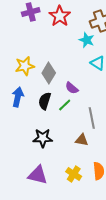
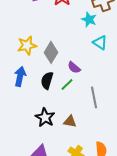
black star: (43, 138) -> (45, 117), turned 30
brown triangle: (82, 140) -> (70, 121), moved

